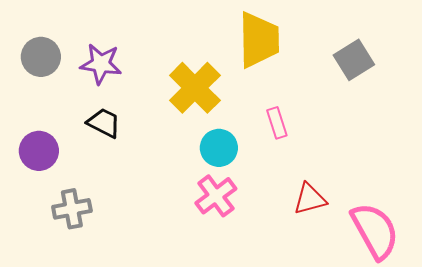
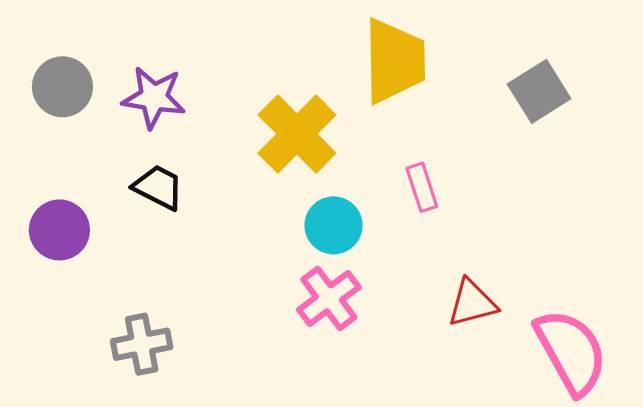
gray cross: (72, 209) -> (142, 344), moved

